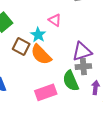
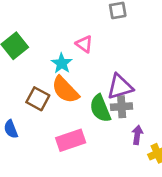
brown square: (21, 47) -> (38, 99), moved
green semicircle: (71, 81) -> (100, 108), moved

